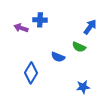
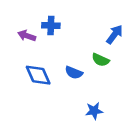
blue diamond: (31, 73) -> (38, 75), moved, turned -55
blue star: (83, 87) -> (94, 111), moved

